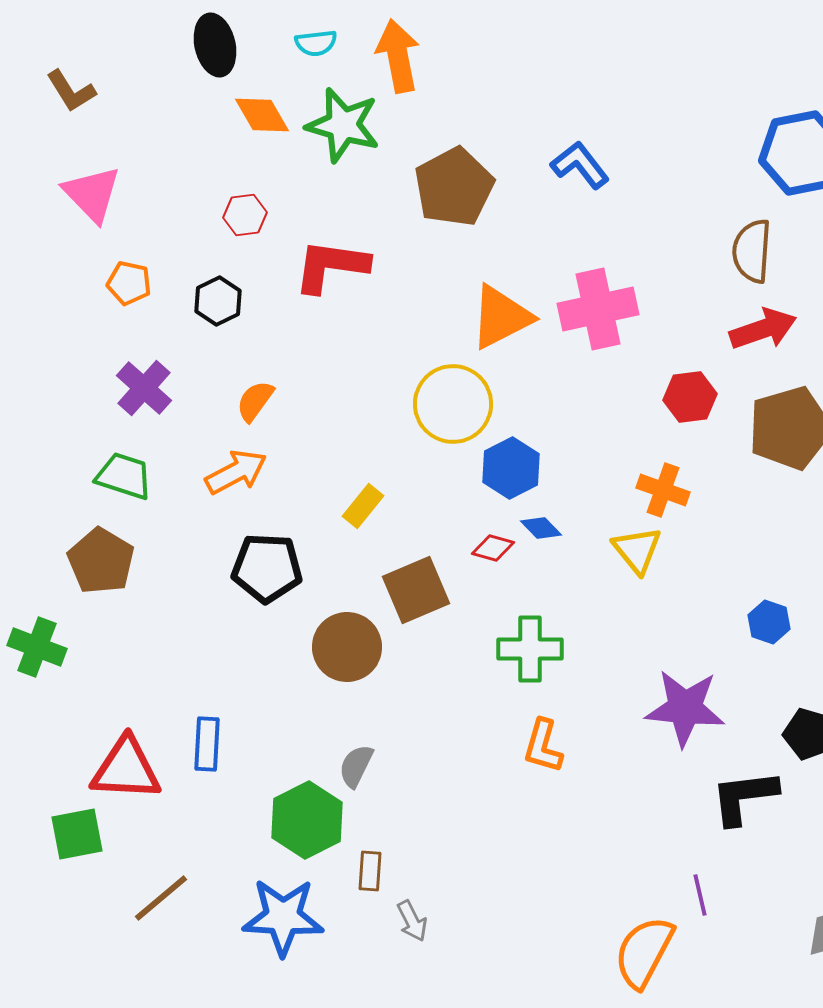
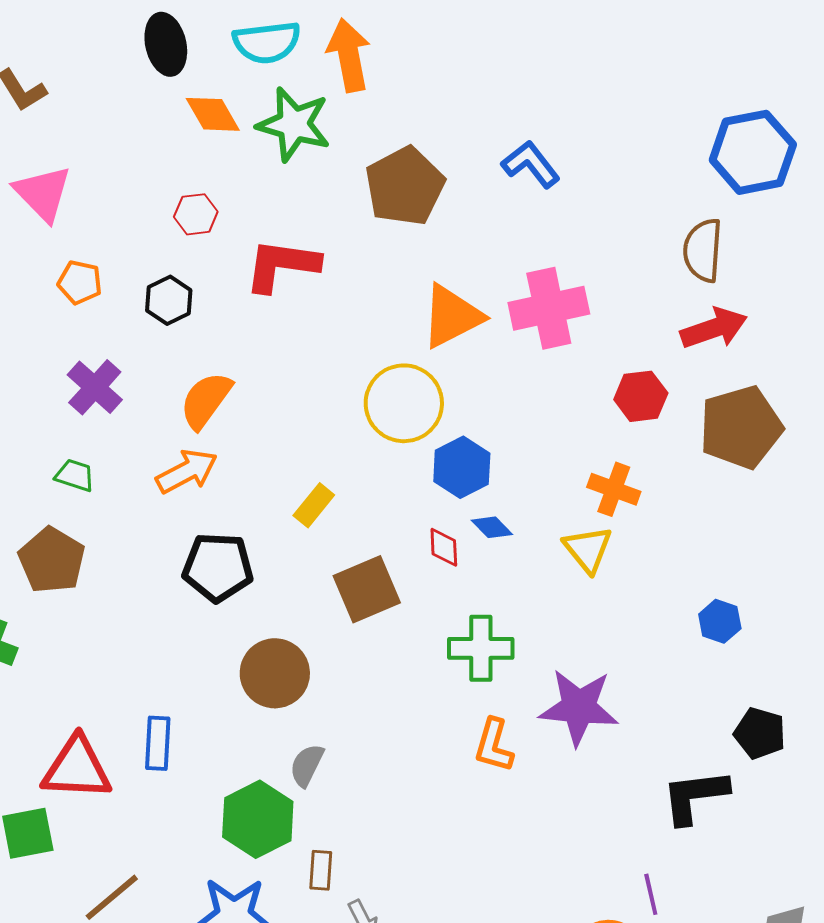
cyan semicircle: (316, 43) -> (267, 42), size x1.6
orange semicircle: (255, 401) -> (206, 400), size x1.4
green trapezoid: (124, 476) -> (75, 475), size x0.7
red diamond: (493, 548) -> (444, 547), turned 72
brown circle: (347, 647) -> (275, 673), moved
purple star: (685, 708) -> (579, 707), moved

